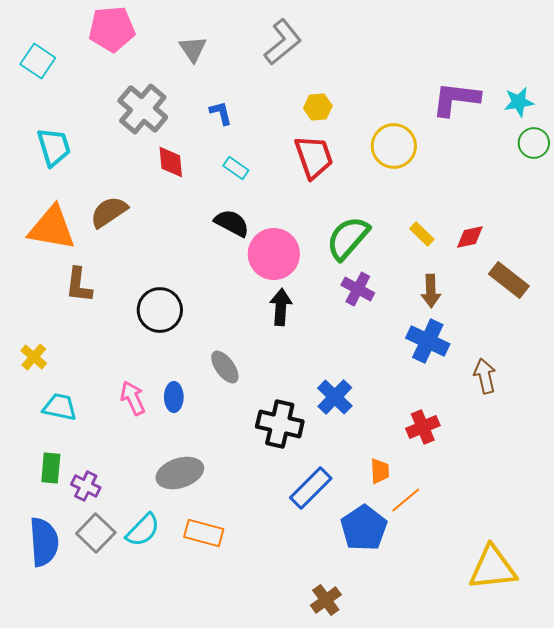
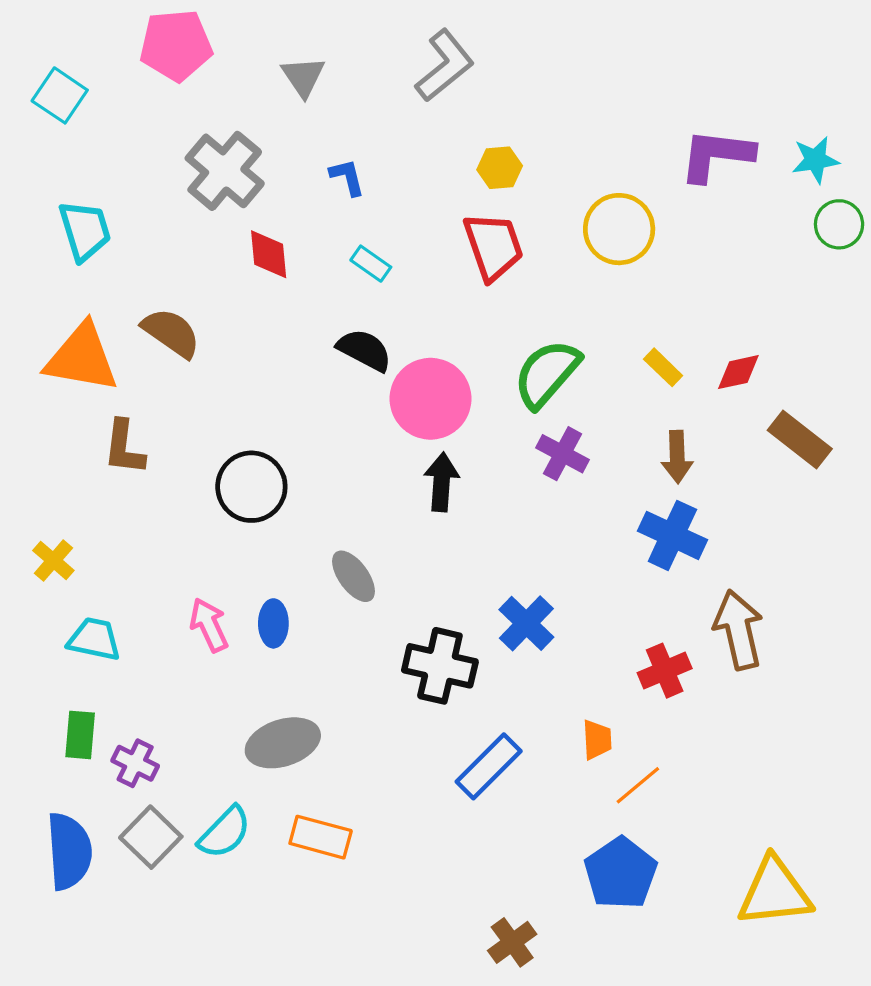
brown semicircle: (109, 212) -> (171, 333), turned 69
brown arrow: (485, 376) -> (738, 630), moved, size x1.4
blue pentagon: (364, 528) -> (621, 873), moved

